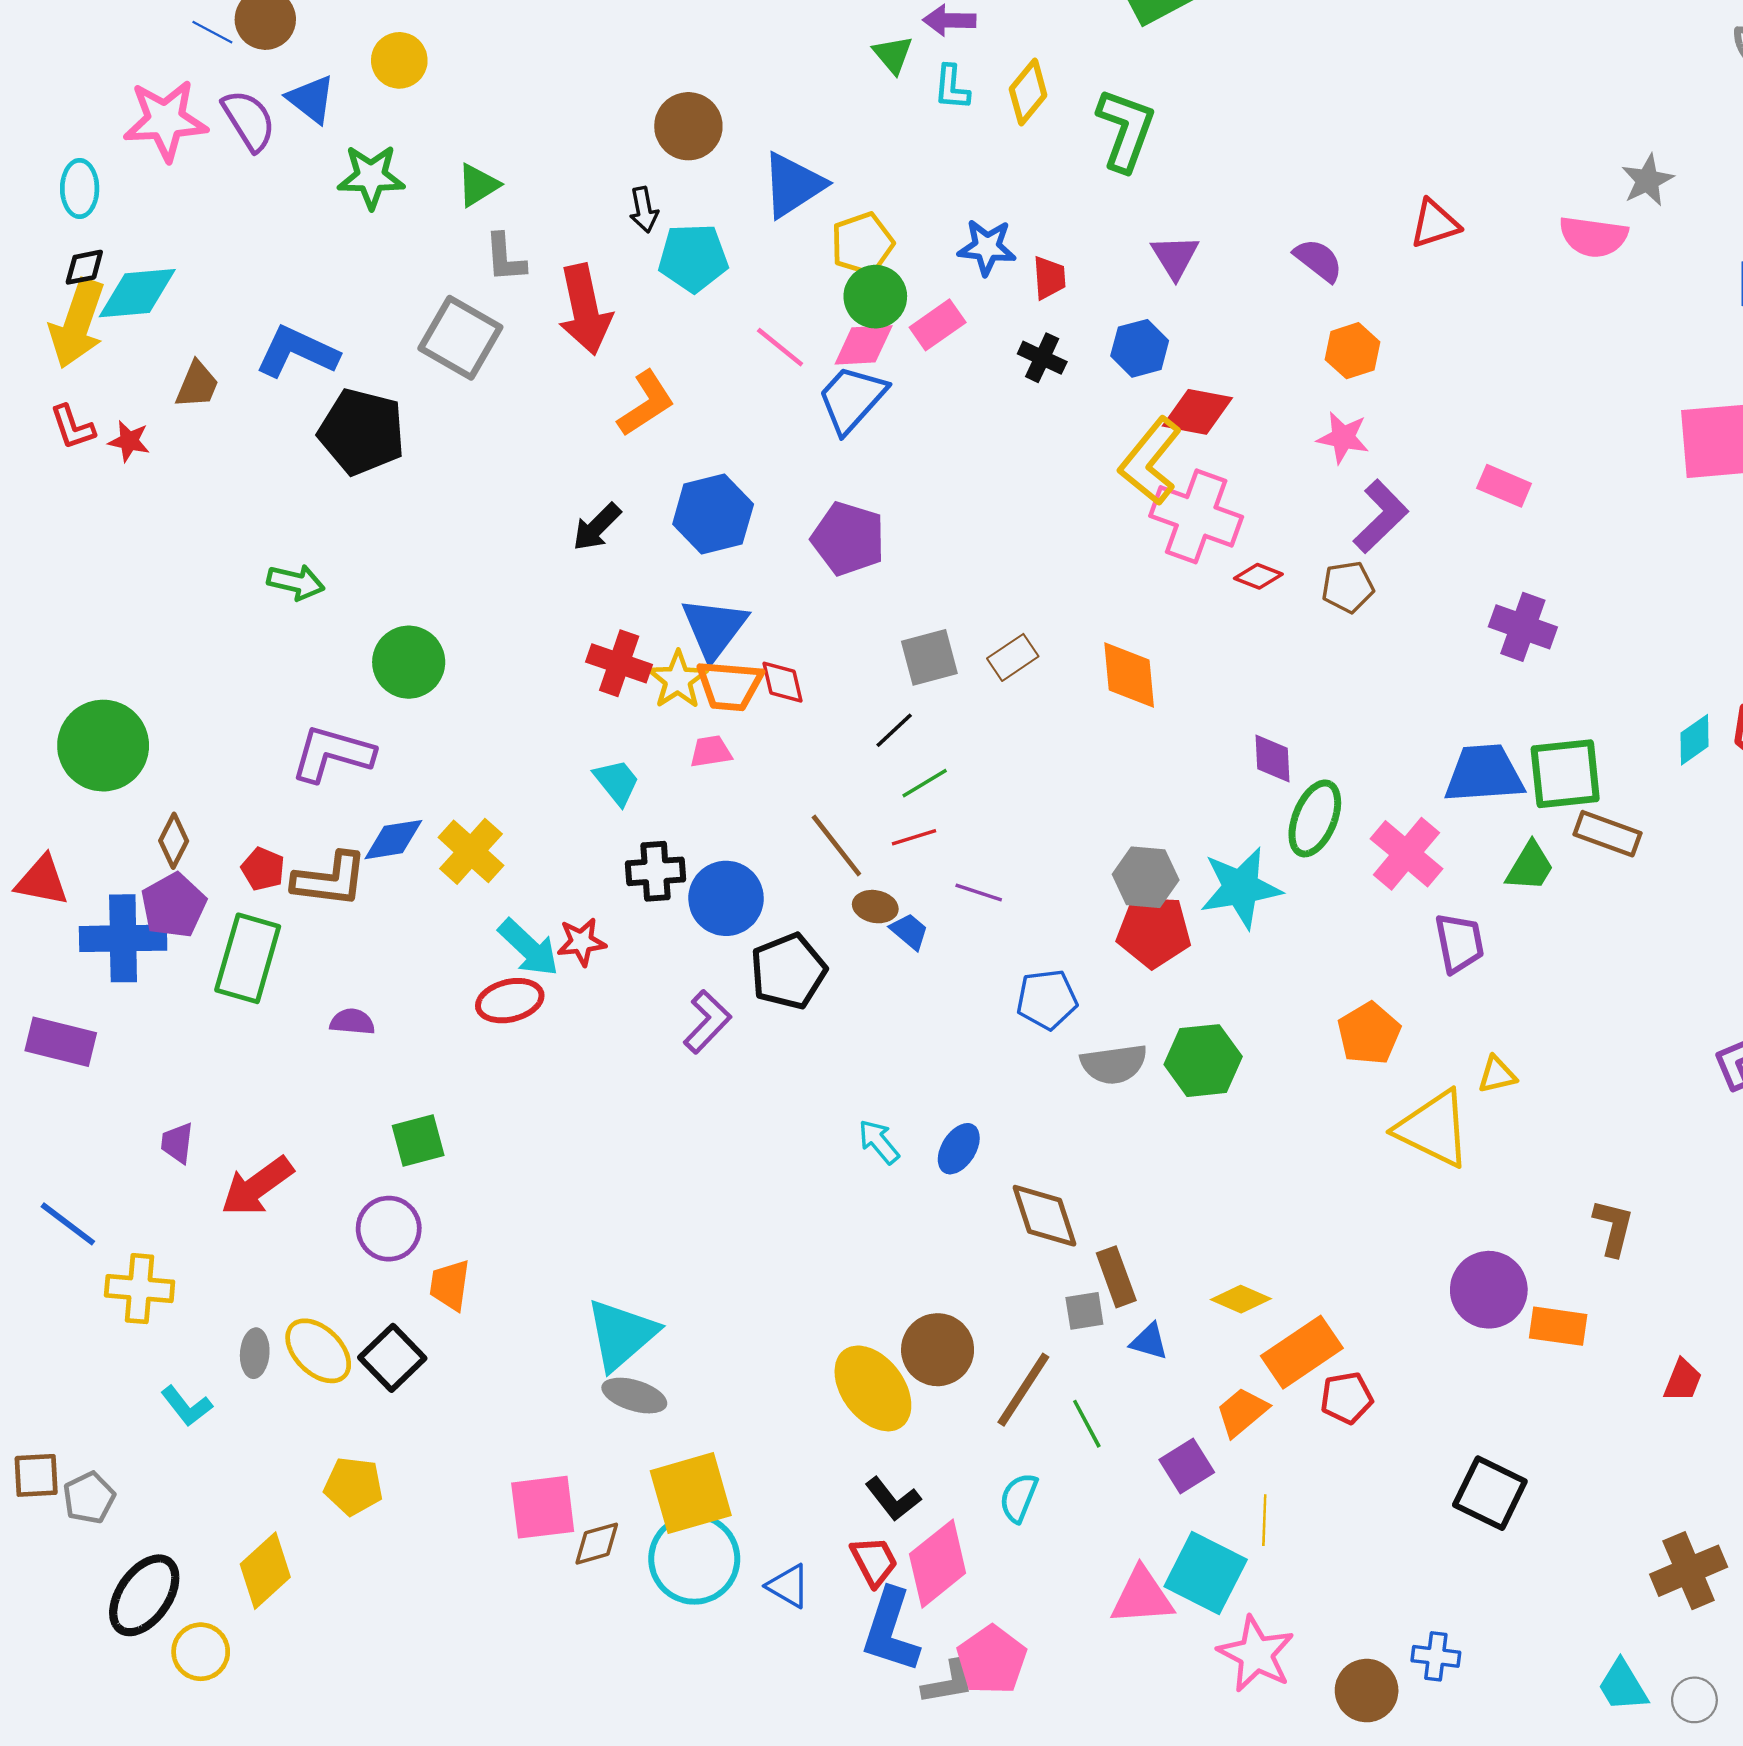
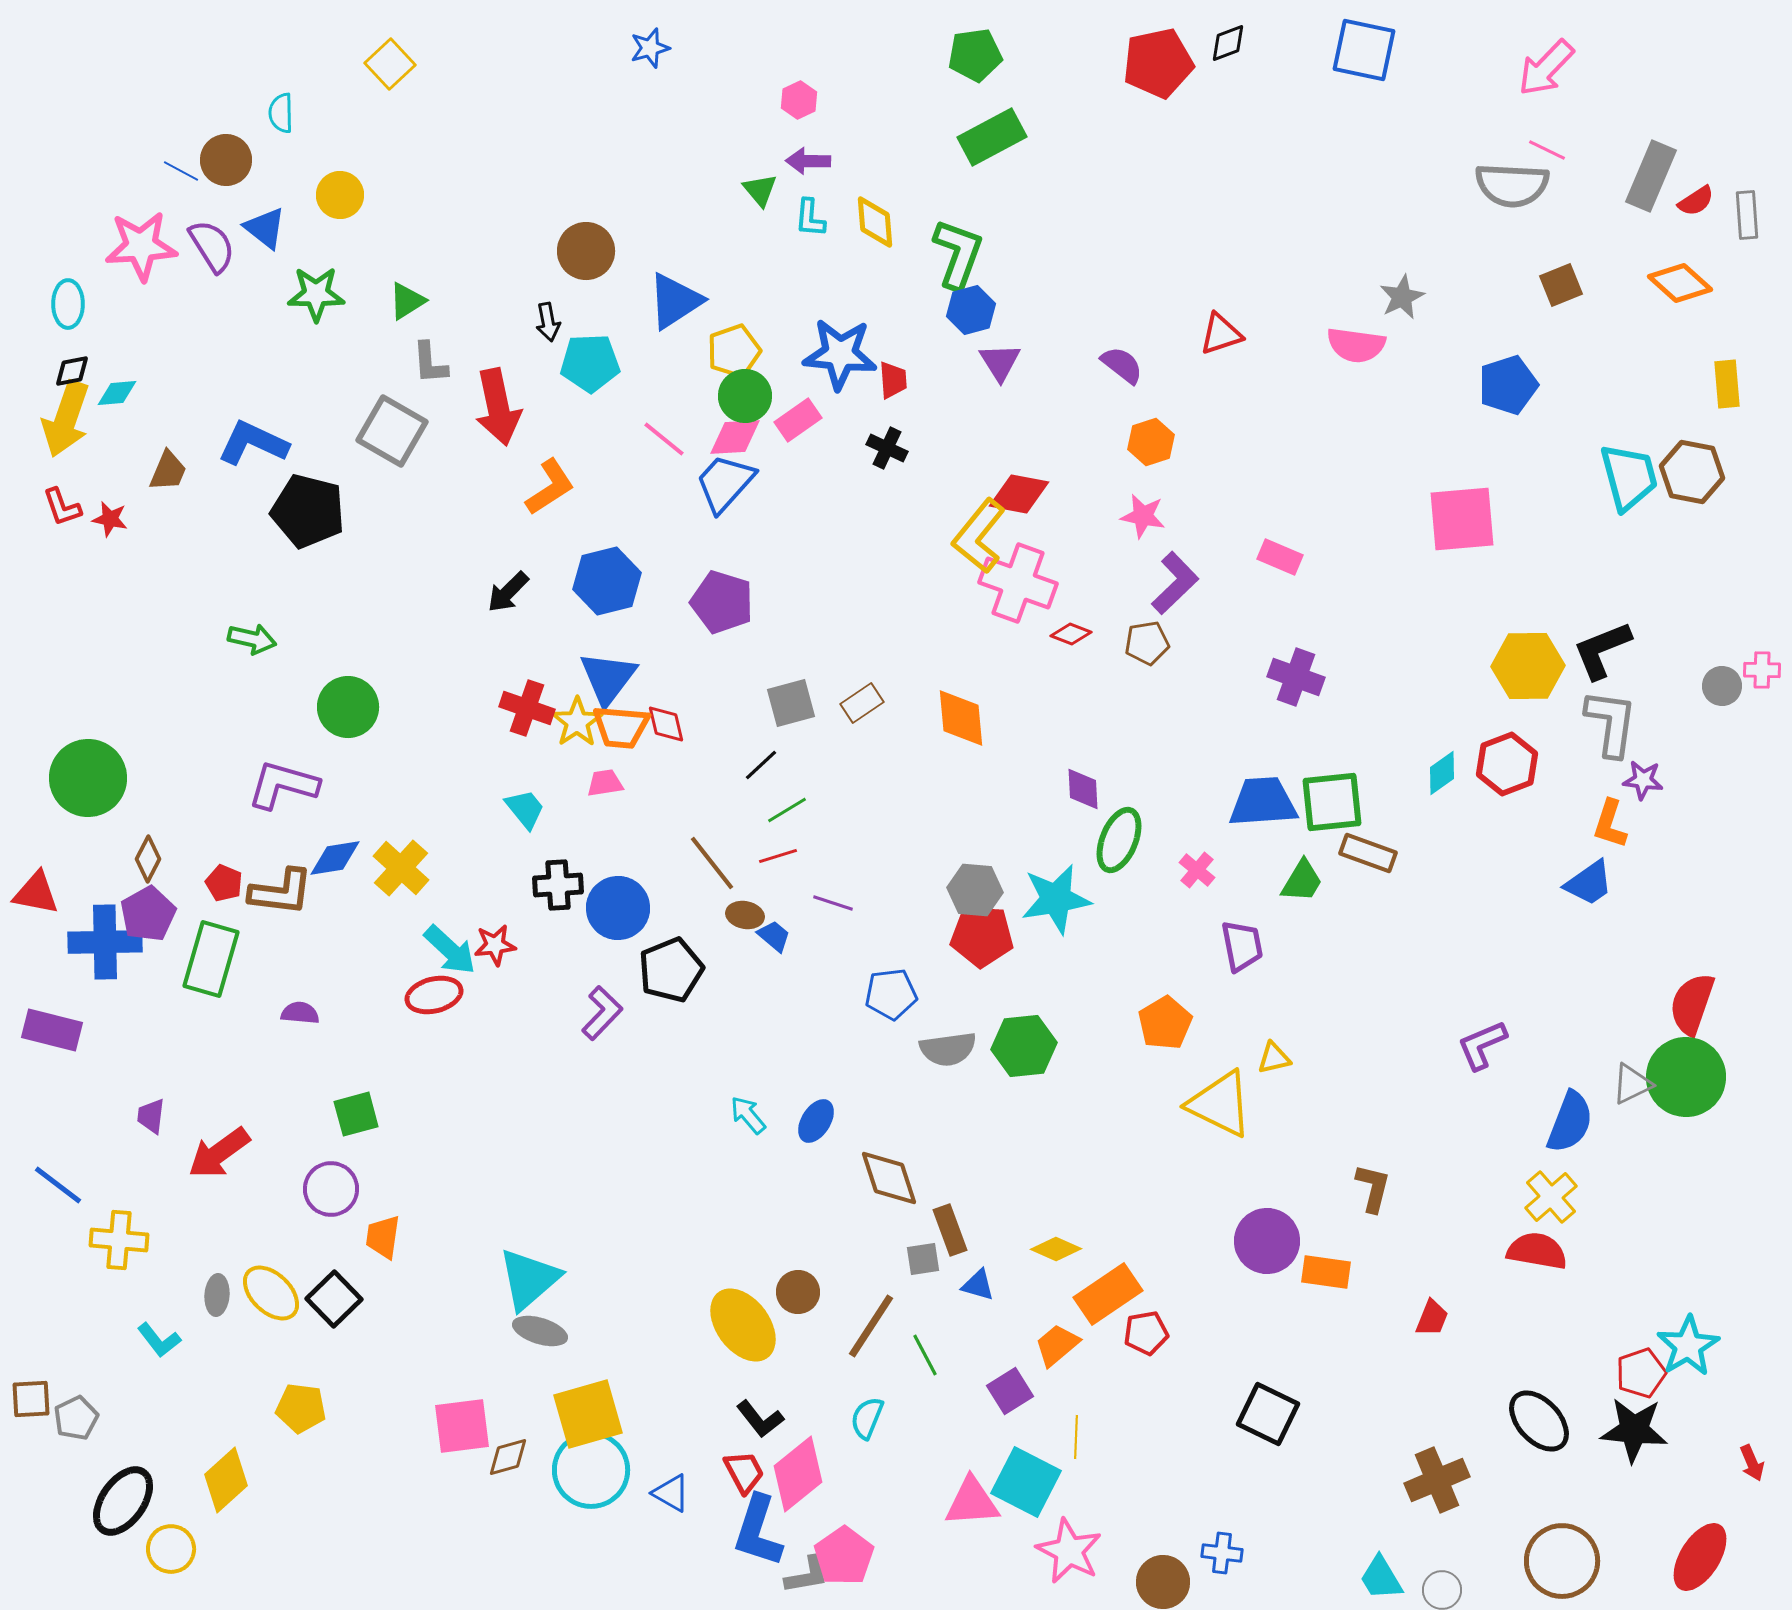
yellow diamond: (1028, 92) -> (875, 222), turned -44
blue star: (987, 247) -> (840, 354), size x1.5
cyan diamond: (137, 293) -> (117, 393), size x0.6
blue hexagon: (1140, 348) -> (971, 310), moved
pink cross: (1407, 854) -> (1197, 870), size x0.6
brown circle: (938, 1350) -> (798, 1292), size x0.7

